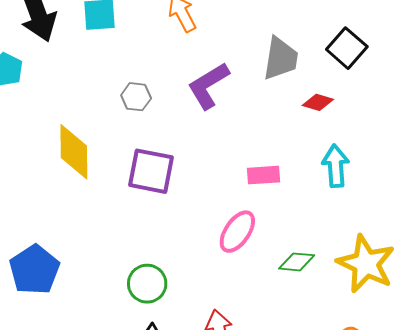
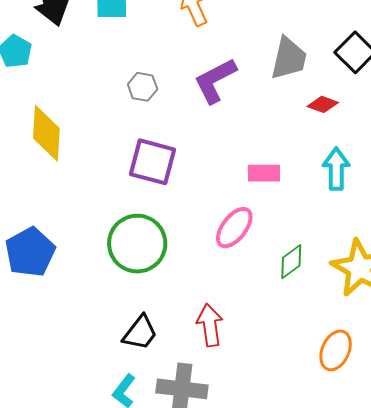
yellow diamond: (74, 152) -> (46, 133), moved
green diamond: (297, 262) -> (291, 262), turned -45
green circle: (147, 284) -> (137, 244), moved, size x1.5

